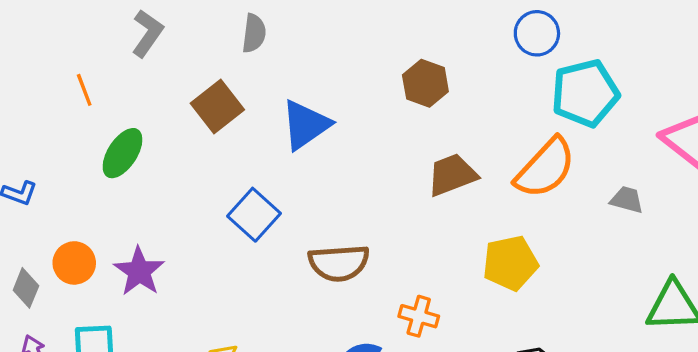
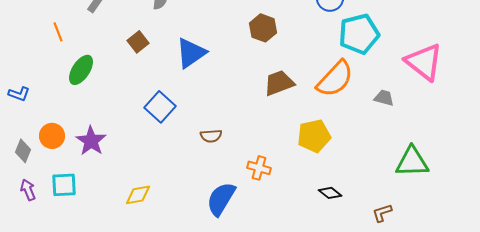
brown square: (217, 107) -> (138, 42), size x0.7
brown semicircle: (339, 263) -> (211, 136), size x0.6

